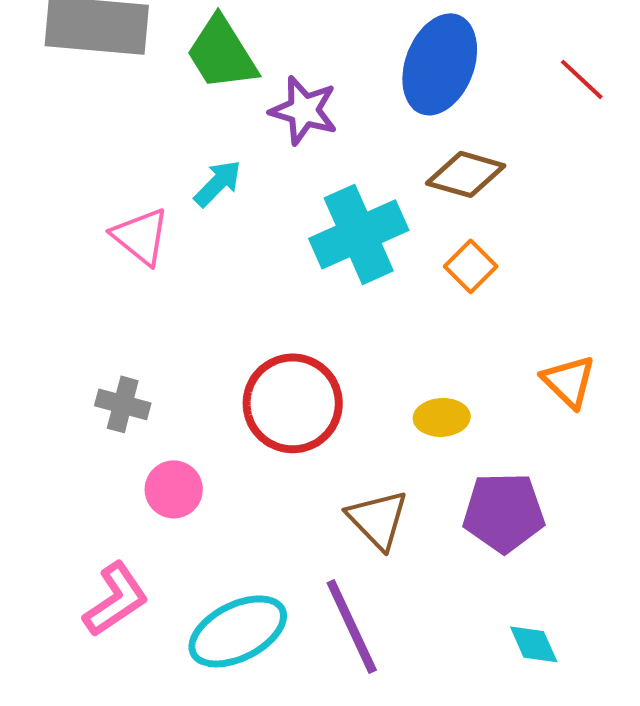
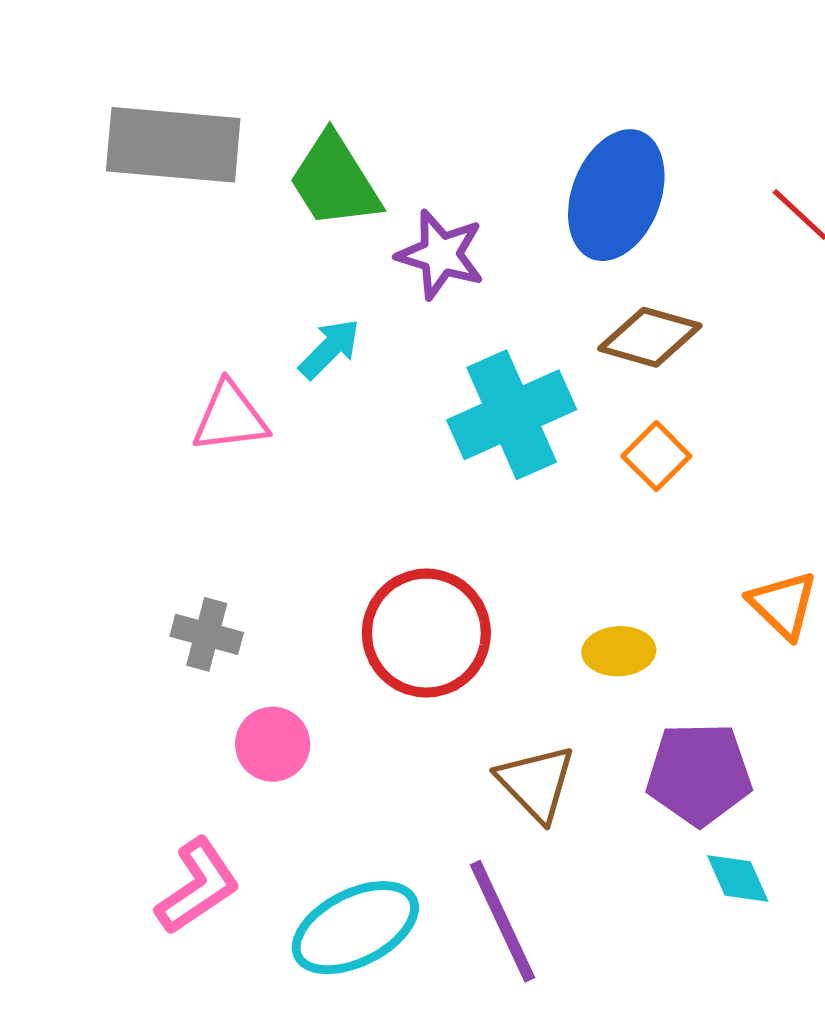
pink triangle: (141, 236) -> (230, 417), turned -46
cyan diamond: (534, 644) -> (738, 879), moved

